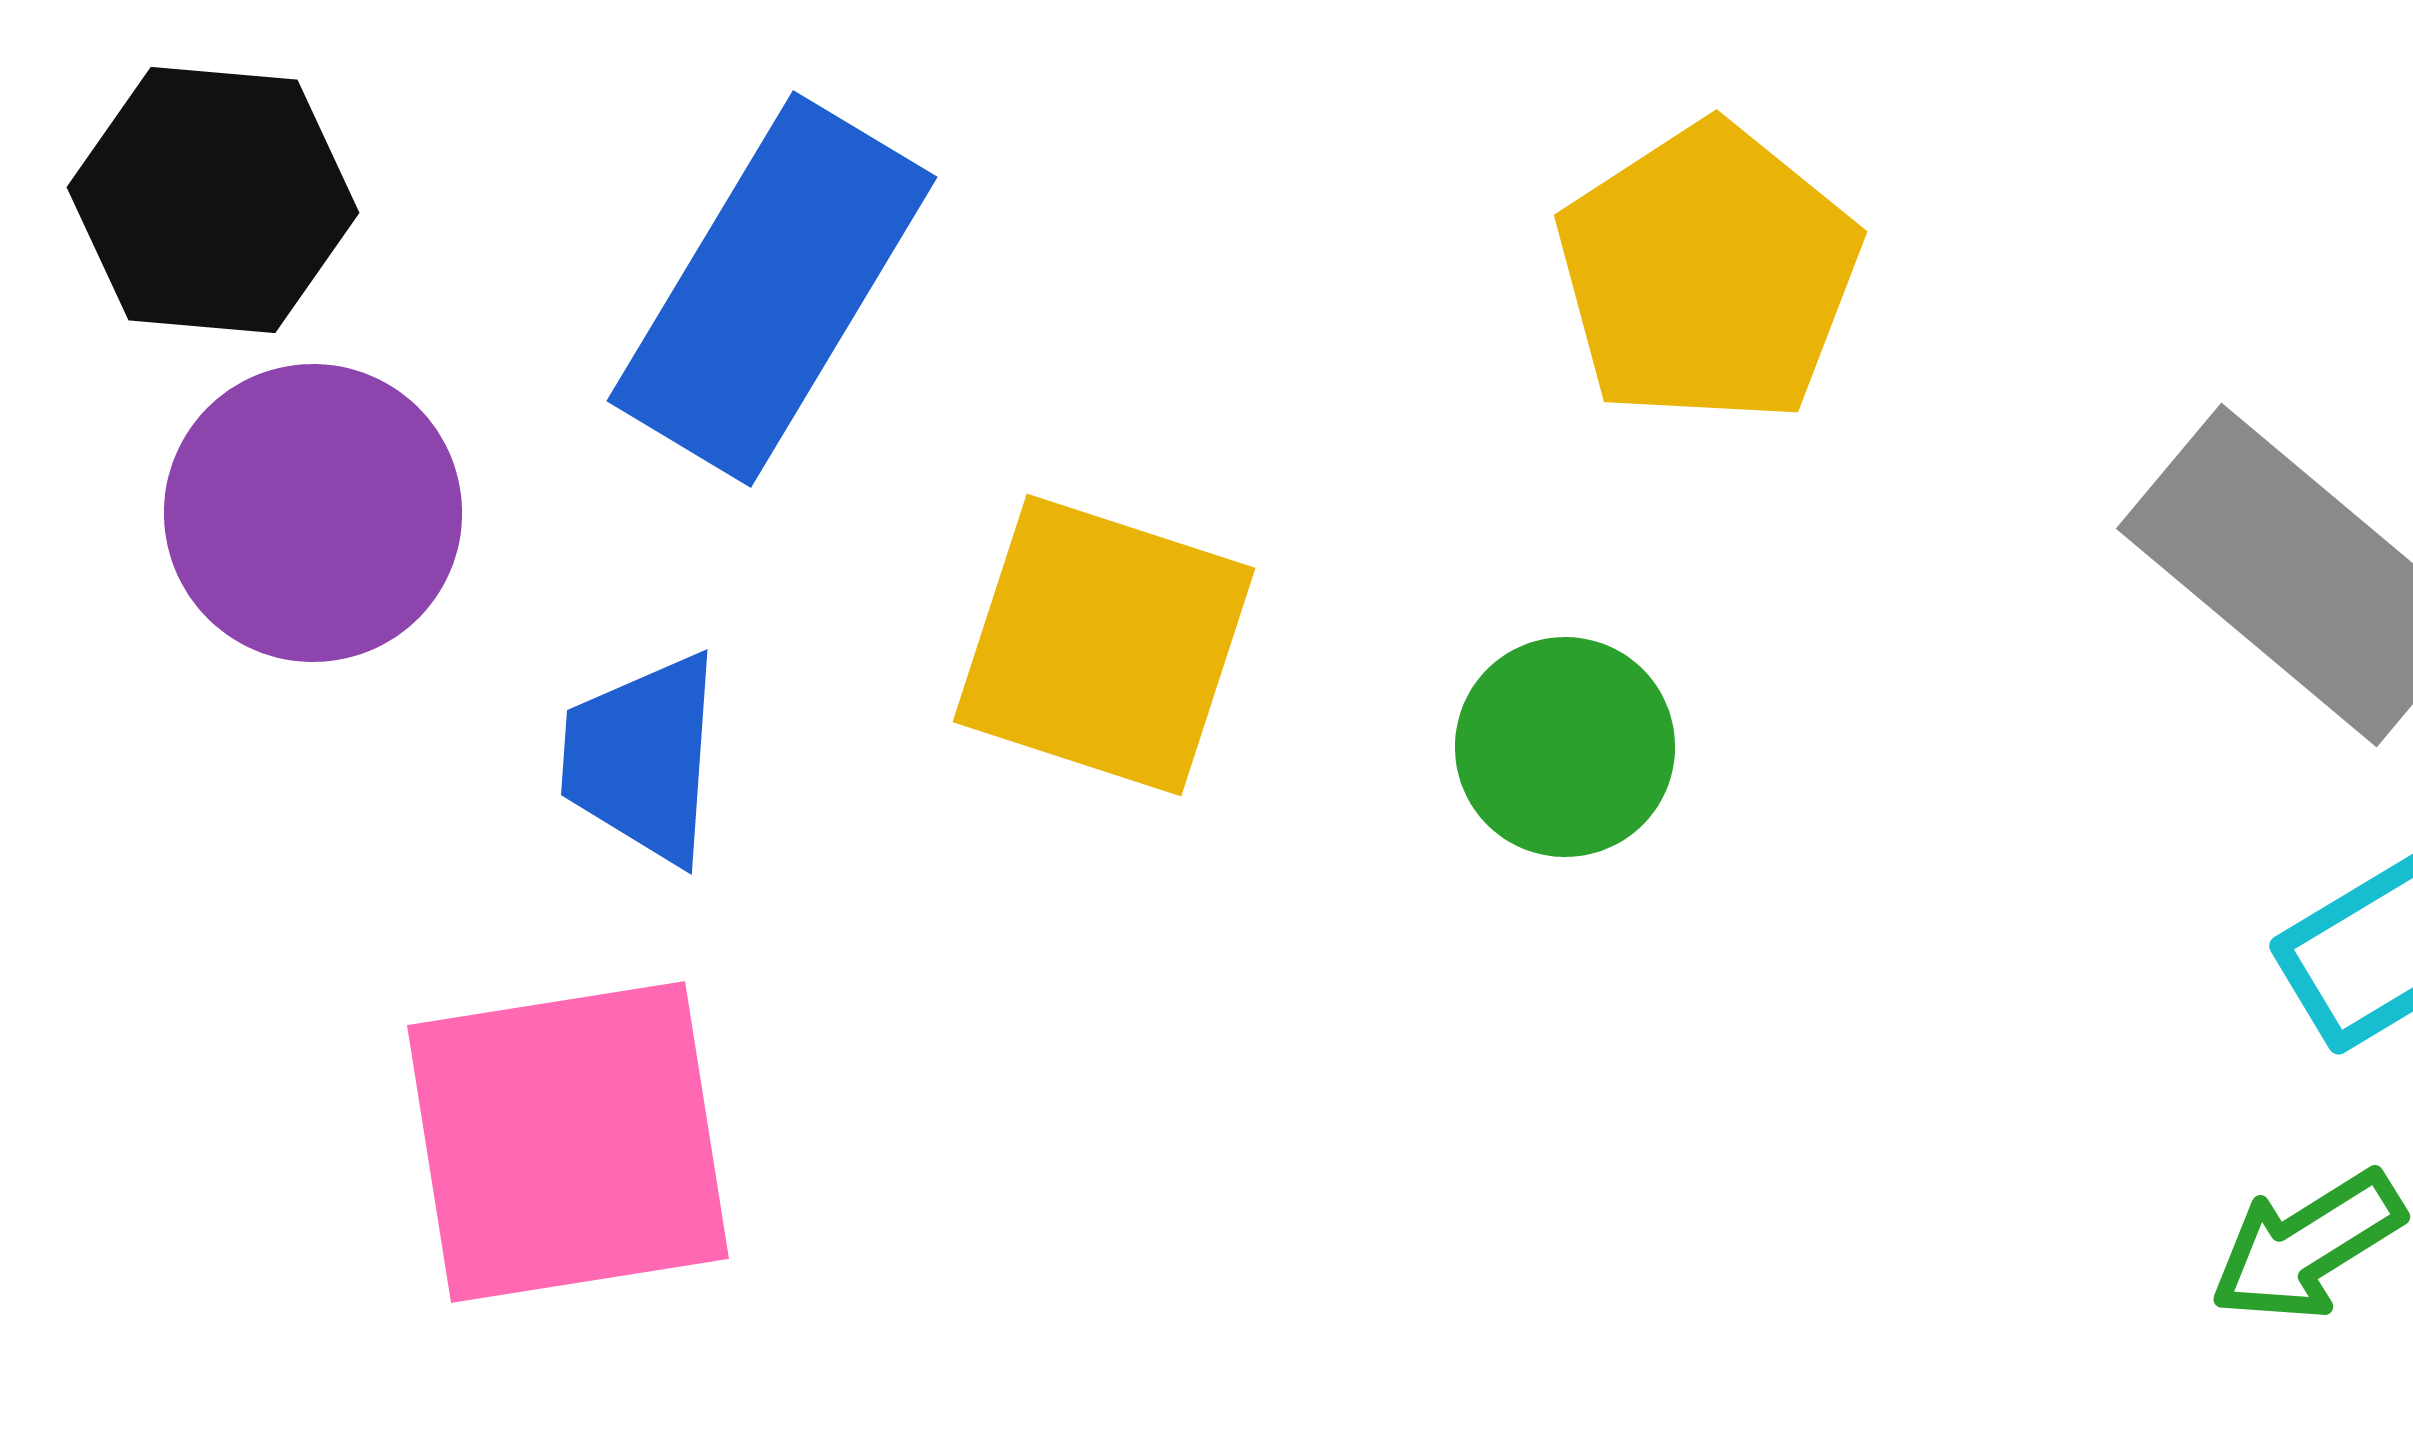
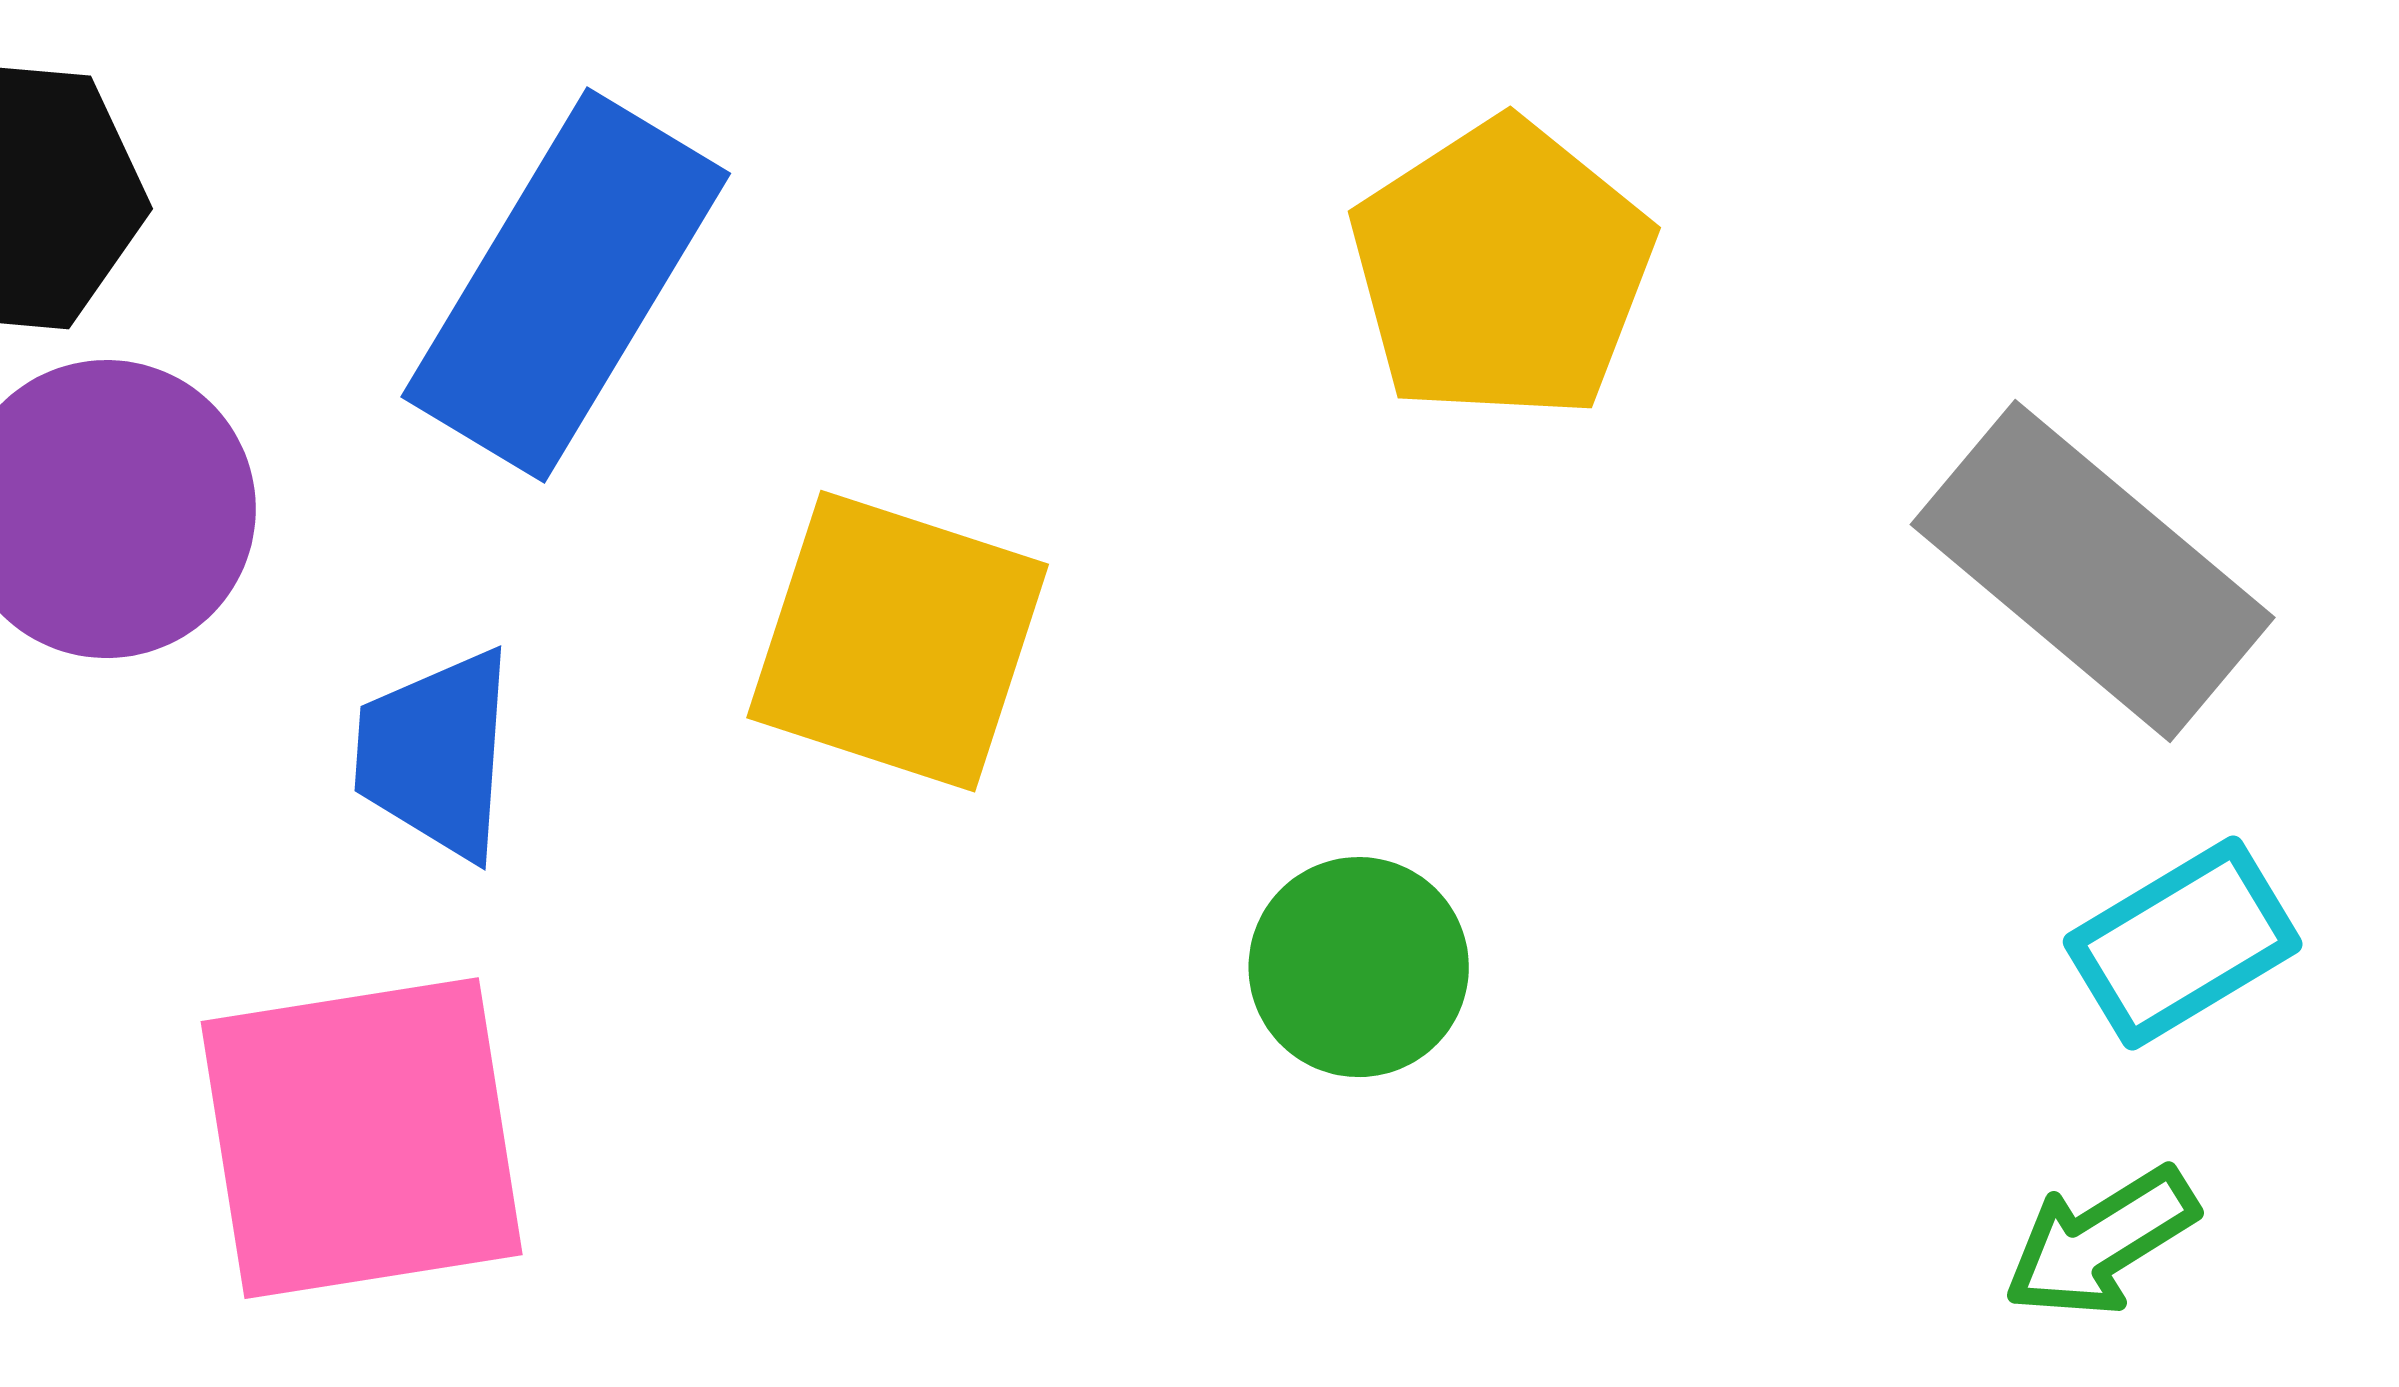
green circle: (1565, 747) -> (1359, 967), moved

